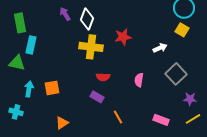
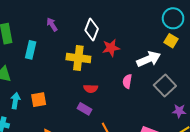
white diamond: (87, 19) -> (92, 30), moved
cyan rectangle: (31, 45) -> (31, 50), moved
white arrow: (160, 48) -> (149, 59), size x1.6
pink semicircle: (139, 80) -> (127, 81), moved

